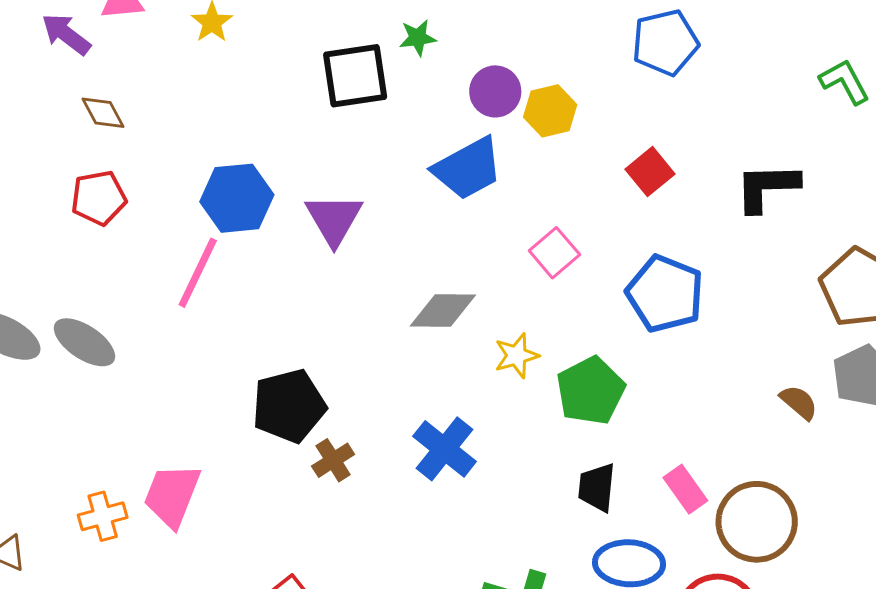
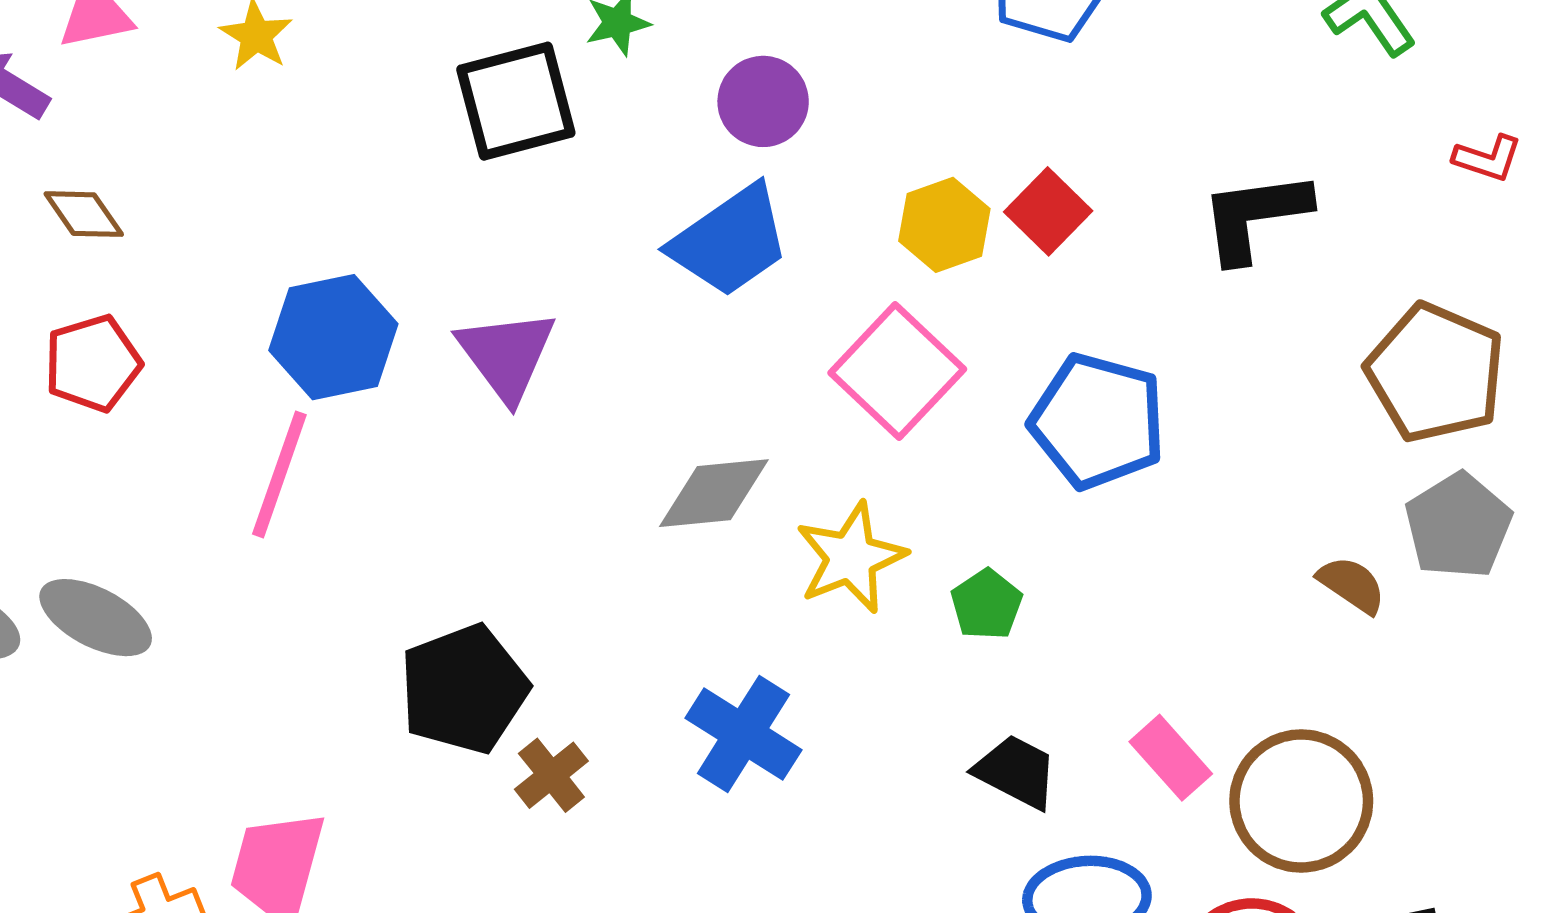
yellow hexagon: (550, 111) -> (944, 225), moved
pink square: (554, 253) -> (897, 371), size x1.5
yellow star: (517, 356) -> (851, 558), size x1.4
green pentagon: (591, 391) -> (987, 604), size x0.6
black trapezoid: (597, 487) -> (1016, 772), turned 118

